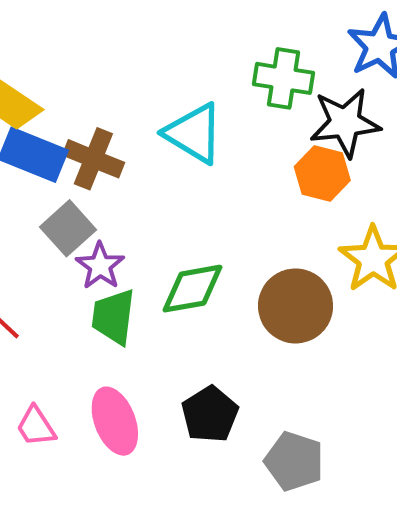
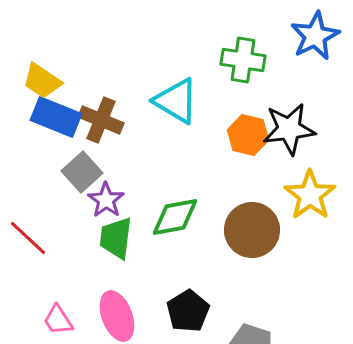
black star: (345, 123) -> (289, 129), moved
orange hexagon: (322, 173) -> (248, 135), moved

